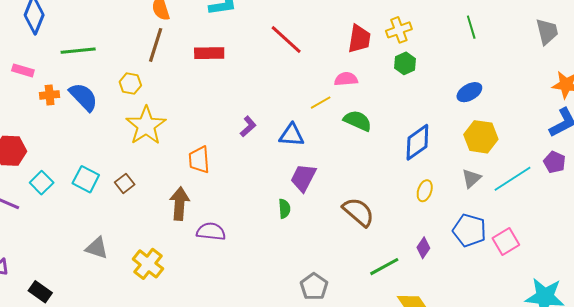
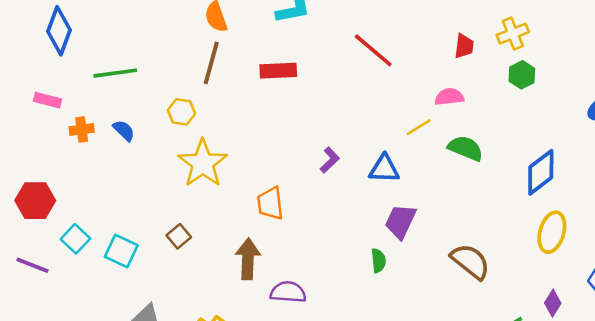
red trapezoid: (359, 39) -> (464, 46), size x0.7
blue semicircle: (84, 97) -> (124, 130), size x0.6
cyan square: (86, 179) -> (121, 251), moved
yellow ellipse: (425, 191) -> (552, 232), size x1.5

